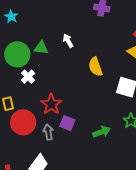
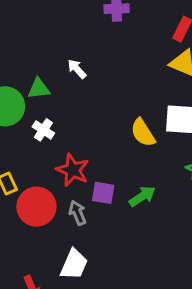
yellow semicircle: (95, 67) -> (143, 133), moved
white cross: (28, 77) -> (43, 130), moved
green arrow: (102, 132) -> (142, 196), moved

